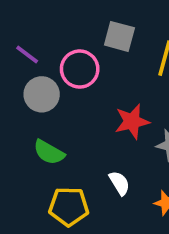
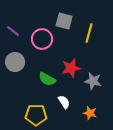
gray circle: (42, 94) -> (15, 62), moved
green semicircle: (49, 152) -> (47, 79), moved

